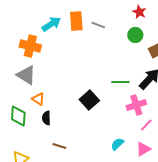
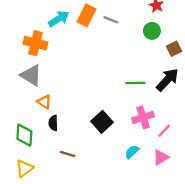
orange rectangle: (76, 21) -> (86, 15), turned 30
black square: (89, 100) -> (102, 122), moved
pink cross: (136, 105) -> (143, 117), moved
green diamond: (18, 116) -> (24, 135), moved

